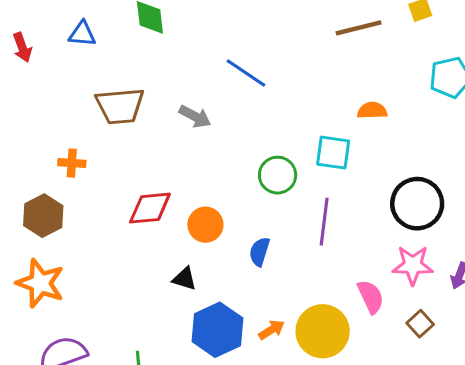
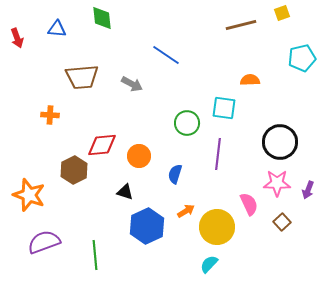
brown hexagon: (43, 216) -> (74, 170), moved
orange arrow: (272, 330) -> (186, 211), moved

